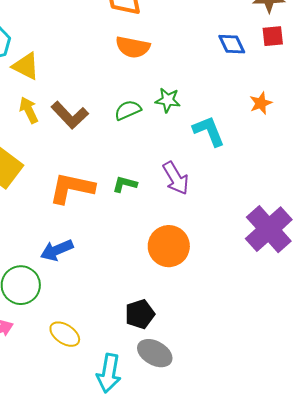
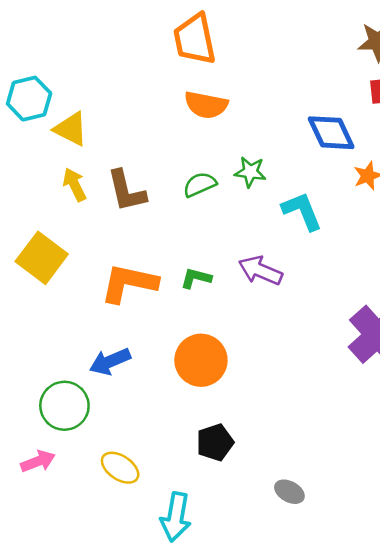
blue diamond: (232, 44) -> (331, 133), moved, size x1.4
brown L-shape: (70, 115) -> (126, 191), turned 30
purple arrow: (176, 178) -> (260, 271), turned 144
orange circle: (169, 246) -> (201, 360), moved
gray ellipse: (155, 353) -> (289, 492), moved, size x0.7

